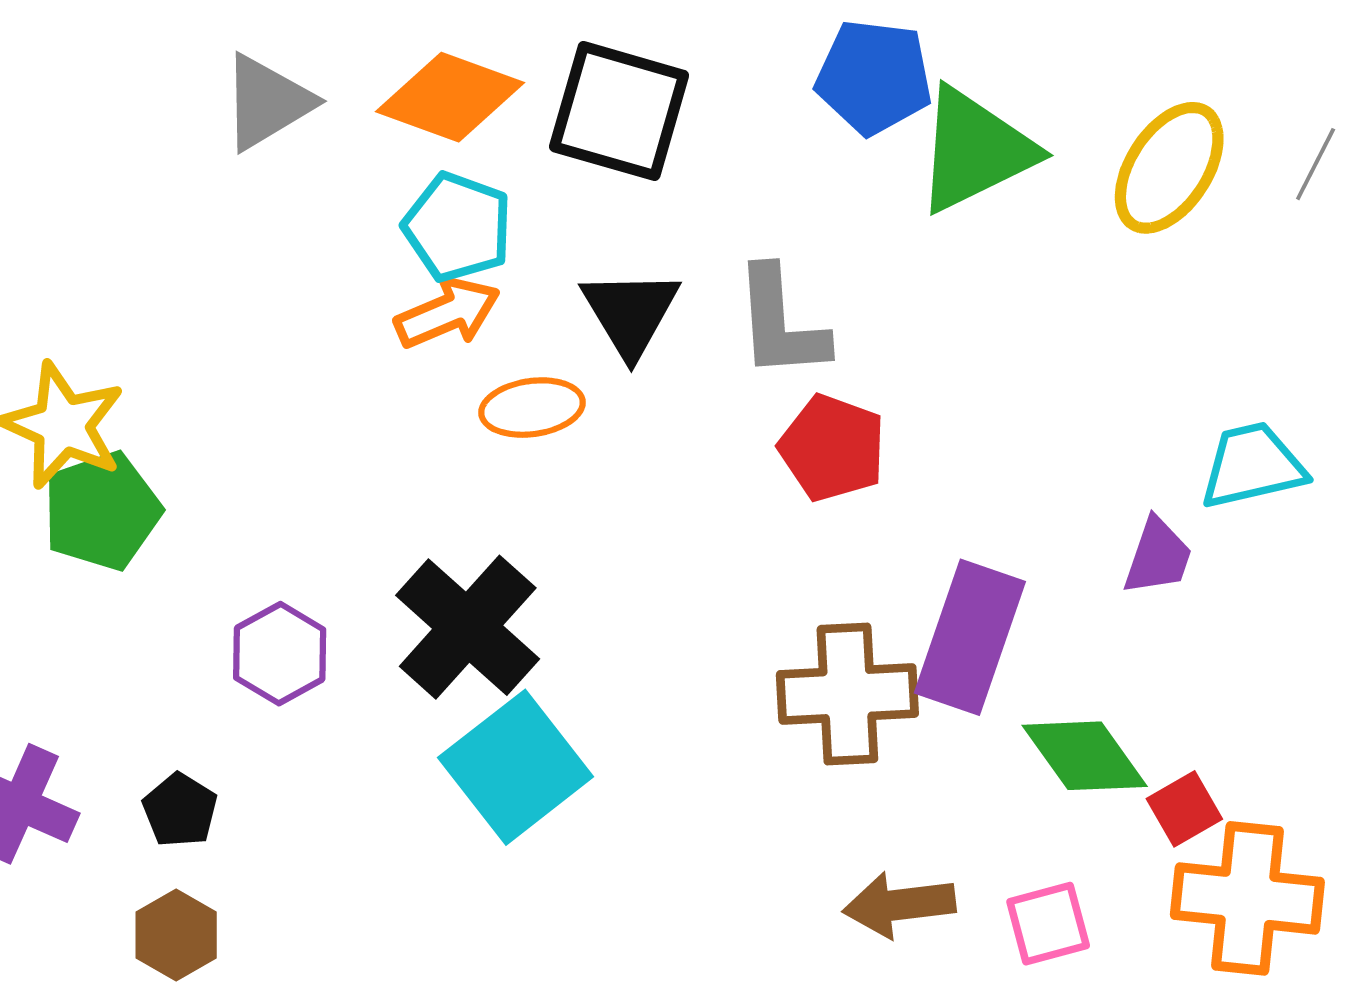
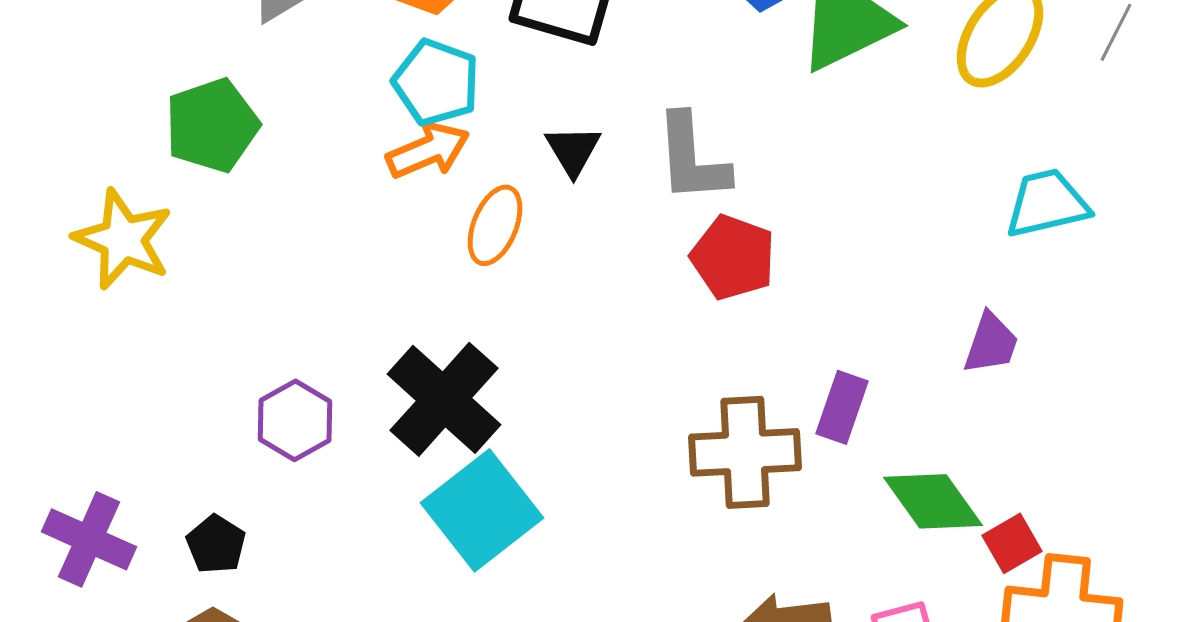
black triangle: (630, 313) -> (573, 150), size x0.7
orange ellipse: (532, 408) -> (495, 225), turned -60
cyan trapezoid: (1252, 466) -> (1047, 203), moved
green pentagon: (102, 511) -> (212, 125), moved
purple rectangle: (970, 637) -> (842, 407), size x0.6

